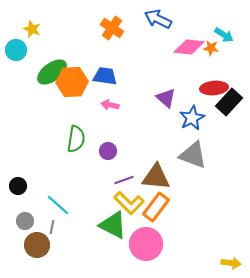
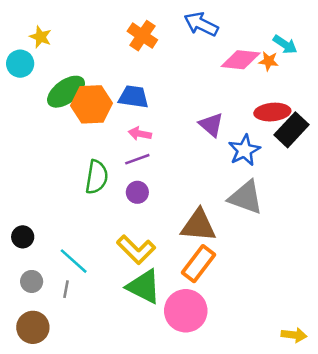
purple line: (124, 180) -> (137, 159), moved
yellow L-shape: (129, 203) -> (136, 250), moved
brown circle: (37, 245) -> (33, 327), moved

